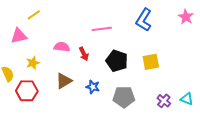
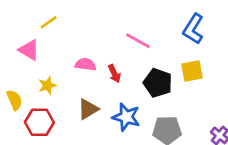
pink line: (102, 29) -> (138, 41), turned 36
pink triangle: (19, 36) -> (29, 50), turned 42
yellow square: (151, 62) -> (192, 71), moved
blue star: (93, 87) -> (126, 117), size x1.5

